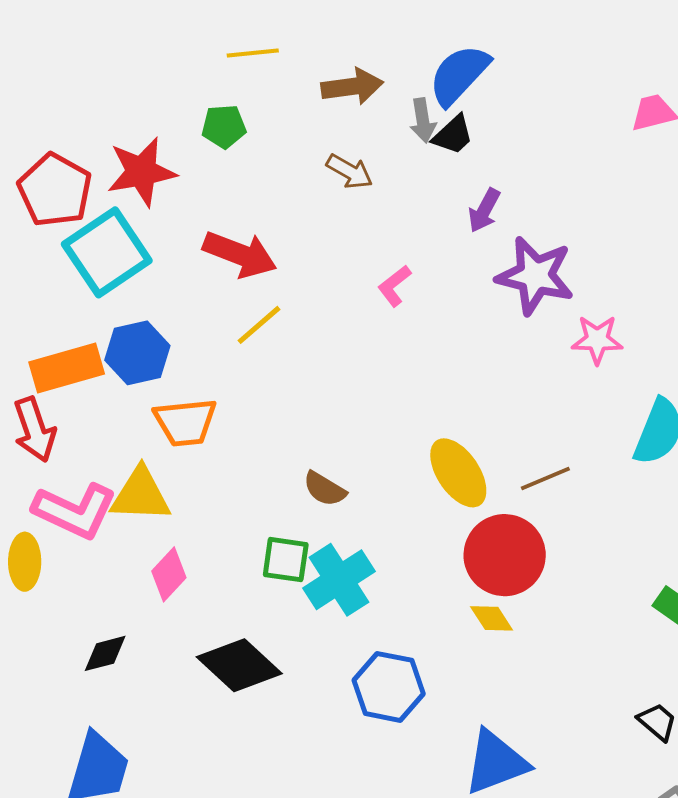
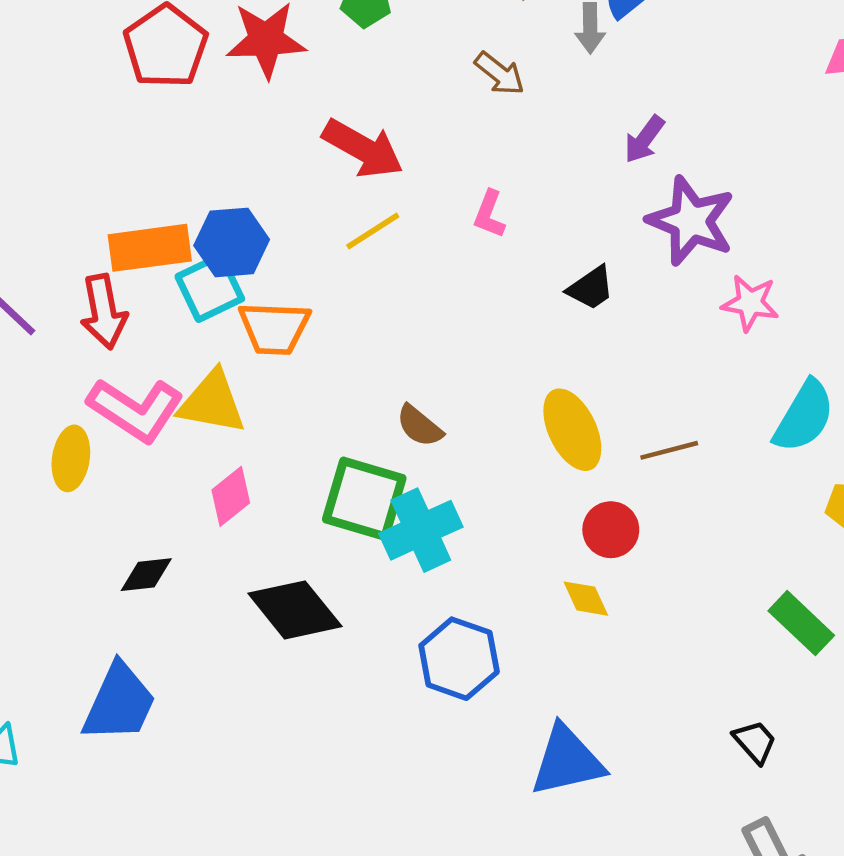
black trapezoid: (453, 135) -> (591, 288), moved
cyan square: (107, 252) -> (210, 288), moved, size x0.7
pink L-shape: (394, 286) -> (489, 214), moved, turned -39
red circle: (505, 555) -> (611, 530), size x0.6
green square: (286, 560) -> (364, 499), size x1.5

